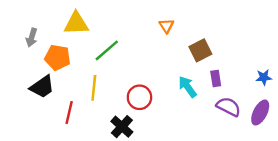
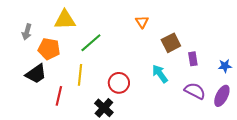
purple rectangle: (216, 79) -> (193, 59), moved

